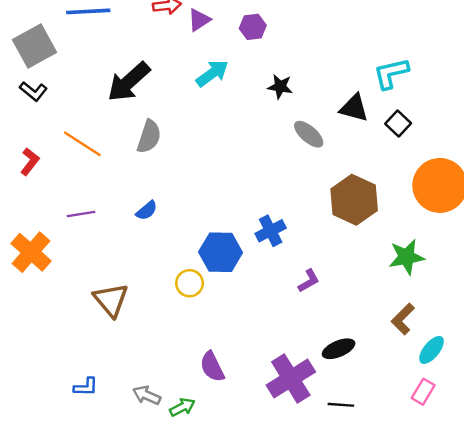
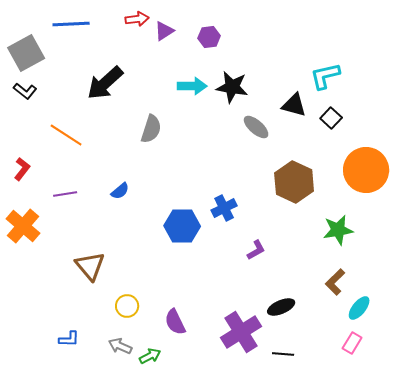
cyan arrow: (212, 73) -> (192, 86), moved, turned 36
black star: (280, 87) -> (232, 87), size x1.5
gray semicircle: (149, 137) -> (151, 129), moved
red L-shape: (30, 162) -> (22, 169), moved
yellow circle: (190, 283) -> (127, 306), moved

